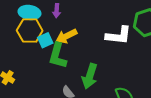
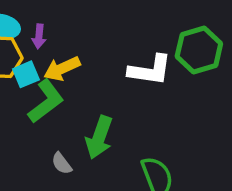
purple arrow: (57, 11) -> (39, 36), moved
green L-shape: (58, 56) -> (46, 101), turned -144

